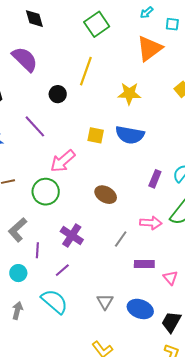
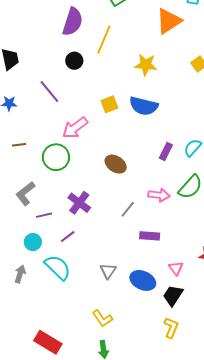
purple semicircle: (25, 59) -> (73, 22), moved, turned 60
yellow square: (96, 135) -> (109, 104), turned -36
purple line: (37, 250) -> (44, 215), turned 70
cyan circle: (18, 273) -> (33, 242), moved
pink triangle: (170, 278) -> (176, 268), moved

